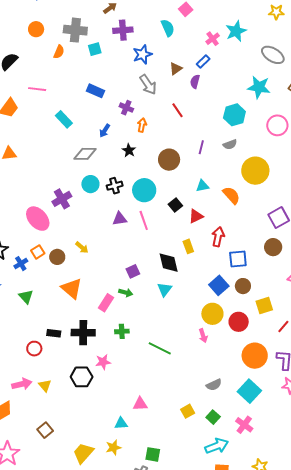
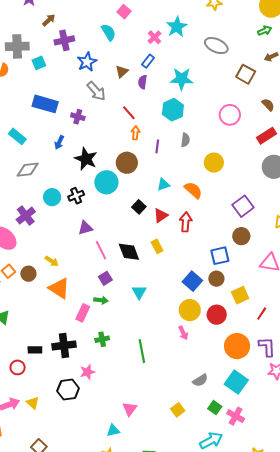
cyan star: (259, 87) -> (182, 79), moved
blue rectangle: (96, 91) -> (45, 104), size x1.4
cyan hexagon: (234, 115) -> (173, 110), moved
orange arrow: (142, 125) -> (135, 133), moved
gray semicircle: (230, 144) -> (185, 140), turned -56
black star: (129, 150) -> (86, 159), size x1.6
gray diamond: (85, 154) -> (28, 170), moved
yellow circle: (255, 171) -> (214, 163), size x0.7
cyan circle: (144, 190) -> (106, 182), moved
pink line: (144, 220) -> (101, 250), moved
red arrow: (218, 237) -> (186, 222), moved
blue square: (238, 259) -> (220, 256), moved
black diamond: (169, 263) -> (129, 252), moved
orange triangle: (72, 288) -> (59, 288), moved
green line: (160, 348) -> (142, 351), turned 60
pink triangle: (140, 404) -> (130, 409), turned -42
green square: (213, 417) -> (215, 408), moved

